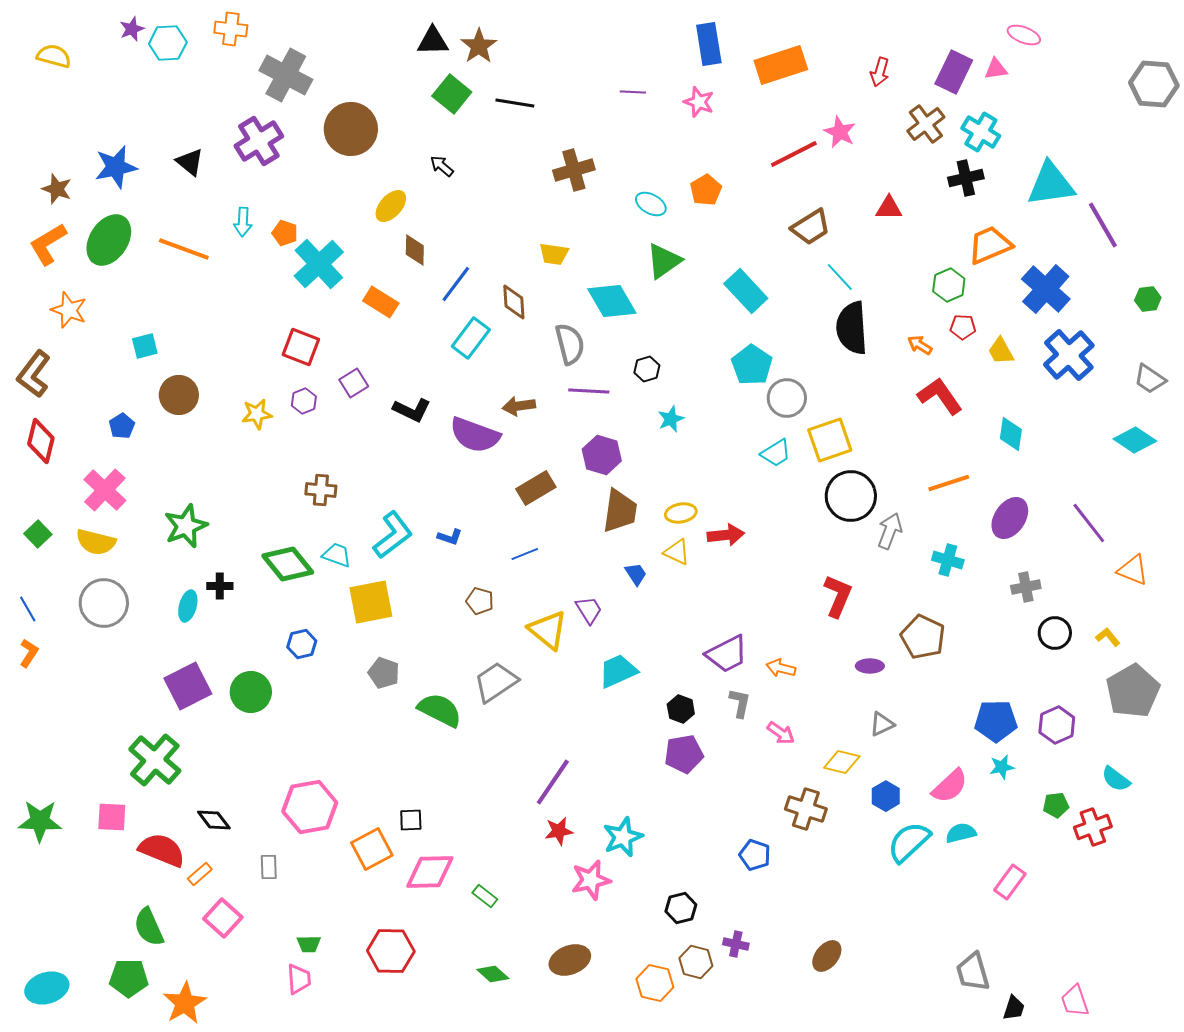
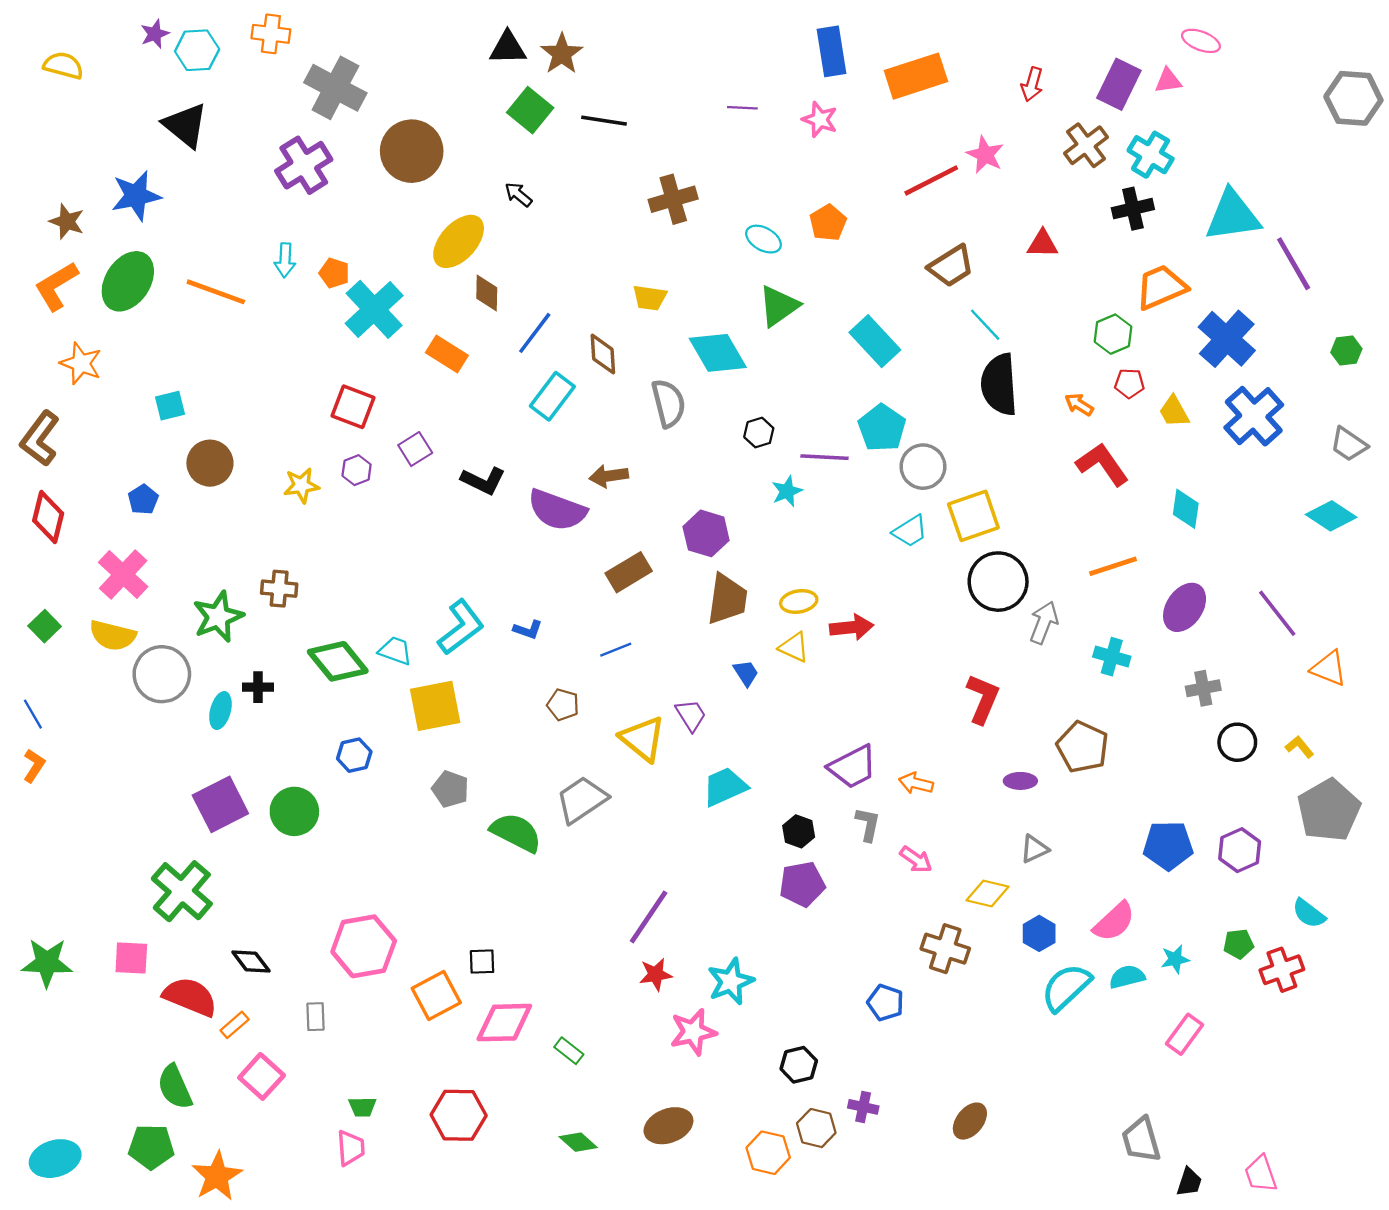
black triangle: (190, 162) -> (185, 125), moved, size x1.4
yellow ellipse: (391, 206) -> (459, 241), size x1.4
purple line: (589, 391) -> (824, 457), moved
brown cross: (321, 490) -> (279, 589), moved
gray circle: (104, 603) -> (162, 674), moved
cyan star: (1002, 767) -> (1175, 959), moved

